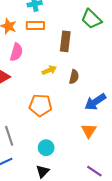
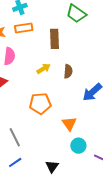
orange triangle: (89, 131) -> (69, 124), moved
cyan circle: (46, 148) -> (78, 146), moved

